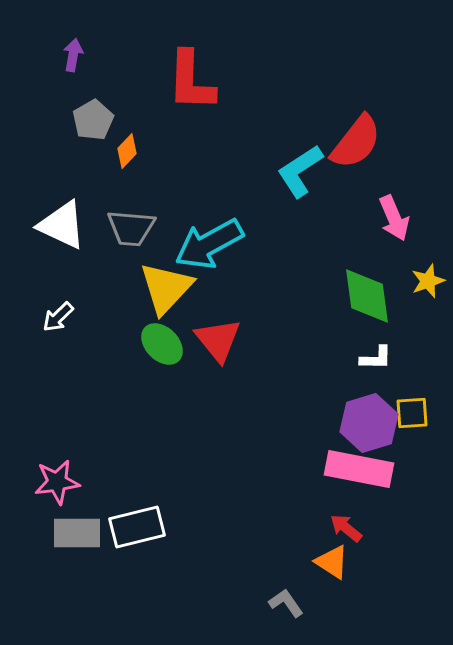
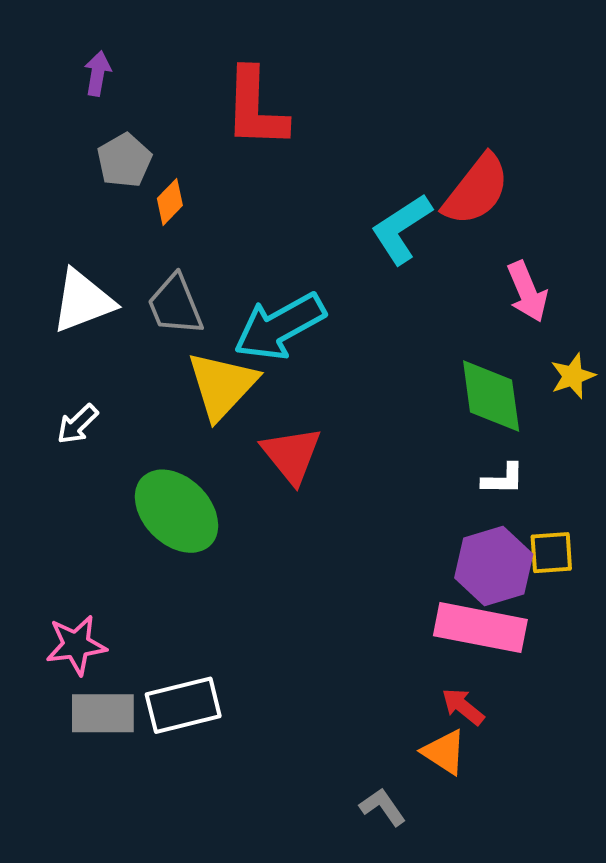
white triangle: (62, 225) -> (83, 301), turned -46
gray trapezoid: (131, 228) -> (175, 305), turned 63
green ellipse: (162, 344) -> (177, 511), moved, size x1.5

